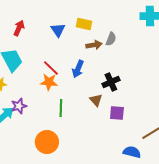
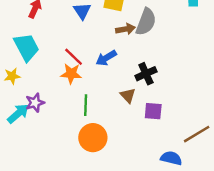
gray semicircle: (111, 39) -> (146, 22), size x1.6
blue arrow: (78, 69) -> (106, 58), turned 36
orange circle: (47, 142) -> (93, 138), moved

